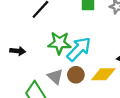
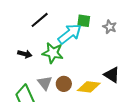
cyan arrow: (79, 49) -> (70, 34), moved
black arrow: (18, 51) -> (25, 54), moved

